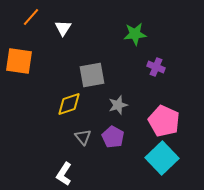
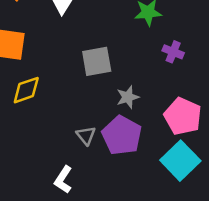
yellow diamond: (69, 104) -> (26, 90), moved
purple pentagon: (113, 137) -> (122, 135), size x1.5

